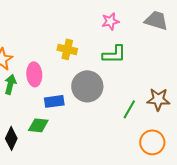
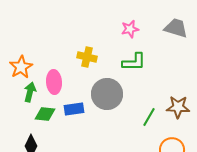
green diamond: (38, 125) -> (45, 114), moved

